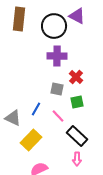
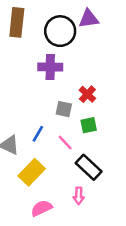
purple triangle: (77, 16) -> (89, 19), turned -36
purple cross: (57, 56) -> (50, 67), moved
pink arrow: (77, 159) -> (79, 196), moved

